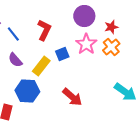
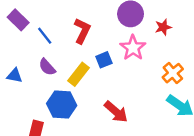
orange cross: (111, 47) -> (173, 73), moved

